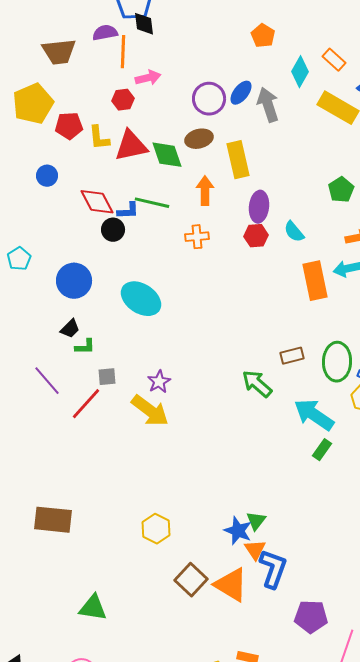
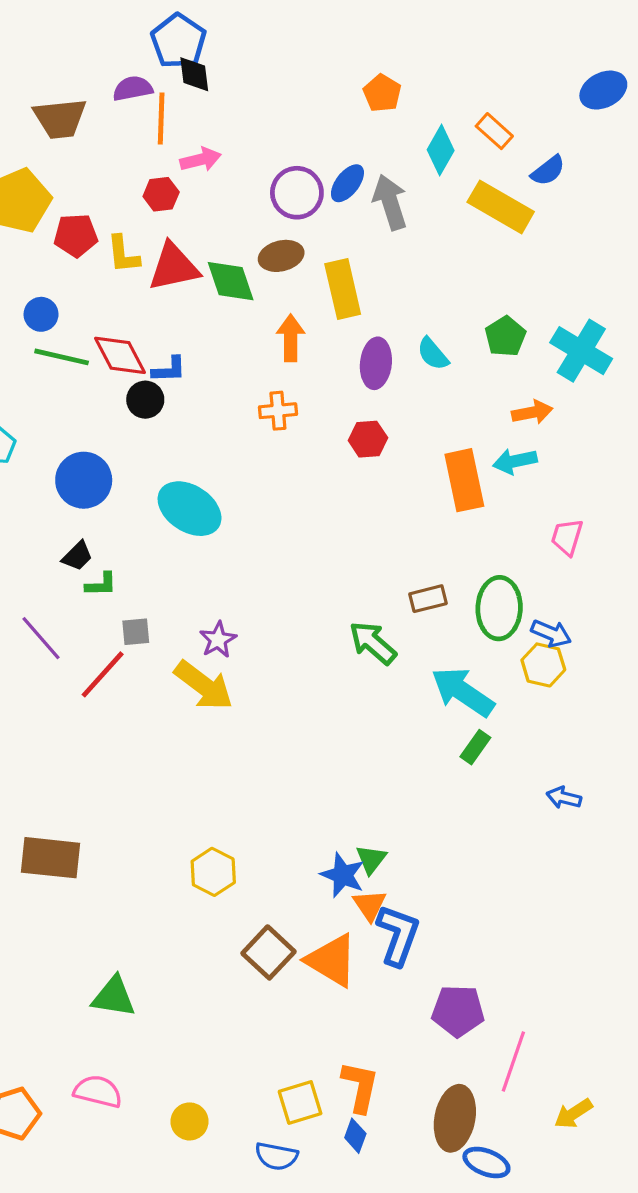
green line: (152, 203) -> (62, 357), moved
cyan semicircle: (294, 232) -> (433, 354), moved
red hexagon: (256, 236) -> (368, 439), moved

